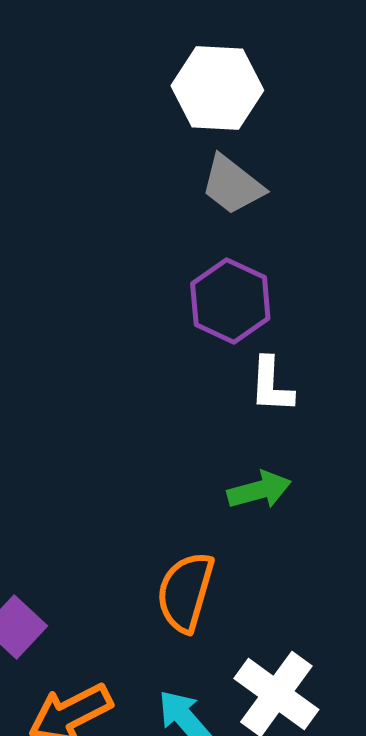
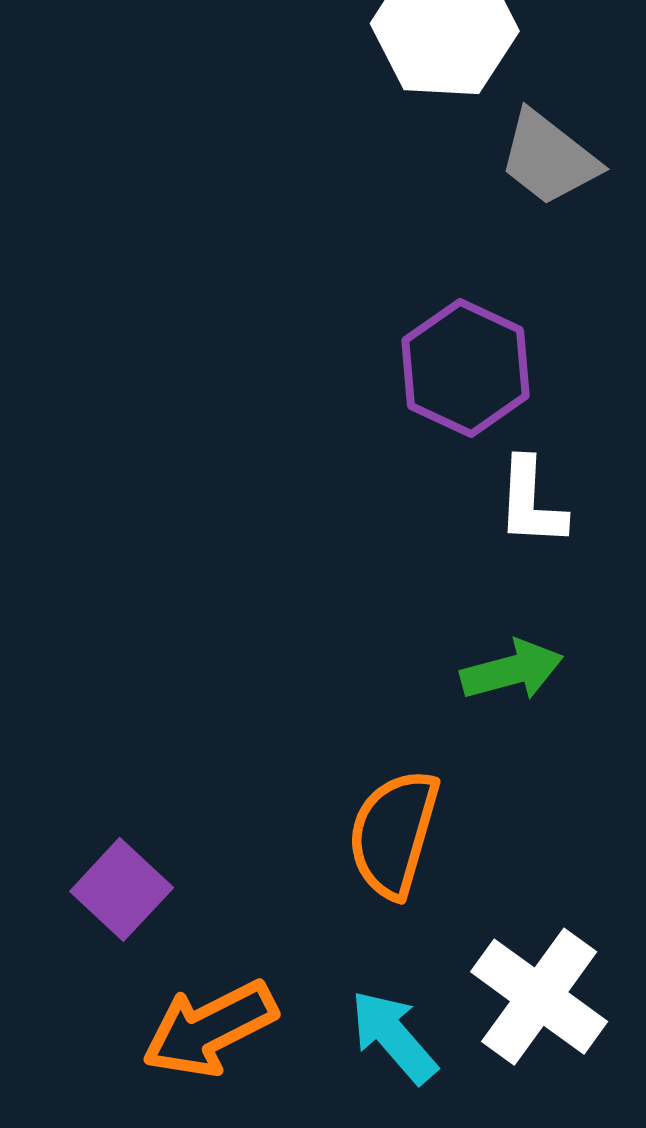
gray trapezoid: (232, 185) -> (549, 158), moved

